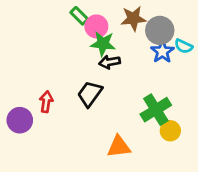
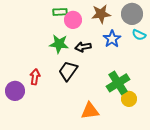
green rectangle: (79, 16) -> (60, 12), turned -48
gray circle: (160, 30) -> (132, 14), moved
green star: (103, 44) -> (59, 44), moved
blue star: (162, 52) -> (112, 39), moved

